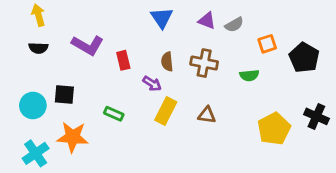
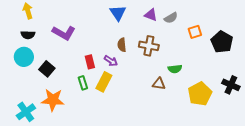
red rectangle: (123, 60) -> (90, 62), moved
green semicircle: (249, 75) -> (175, 69), moved
black square: (64, 95) -> (47, 69), turned 35
cyan circle: (33, 105) -> (24, 57), moved
yellow rectangle: (166, 111) -> (104, 82), moved
green rectangle: (114, 114) -> (83, 83), turned 48
brown triangle: (207, 115) -> (159, 84), moved

